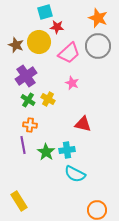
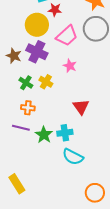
brown star: (16, 45) -> (14, 56), moved
purple cross: (26, 76) -> (37, 52), moved, turned -30
red triangle: (83, 124) -> (81, 107), turned 42
purple line: (23, 145) -> (21, 128), turned -66

